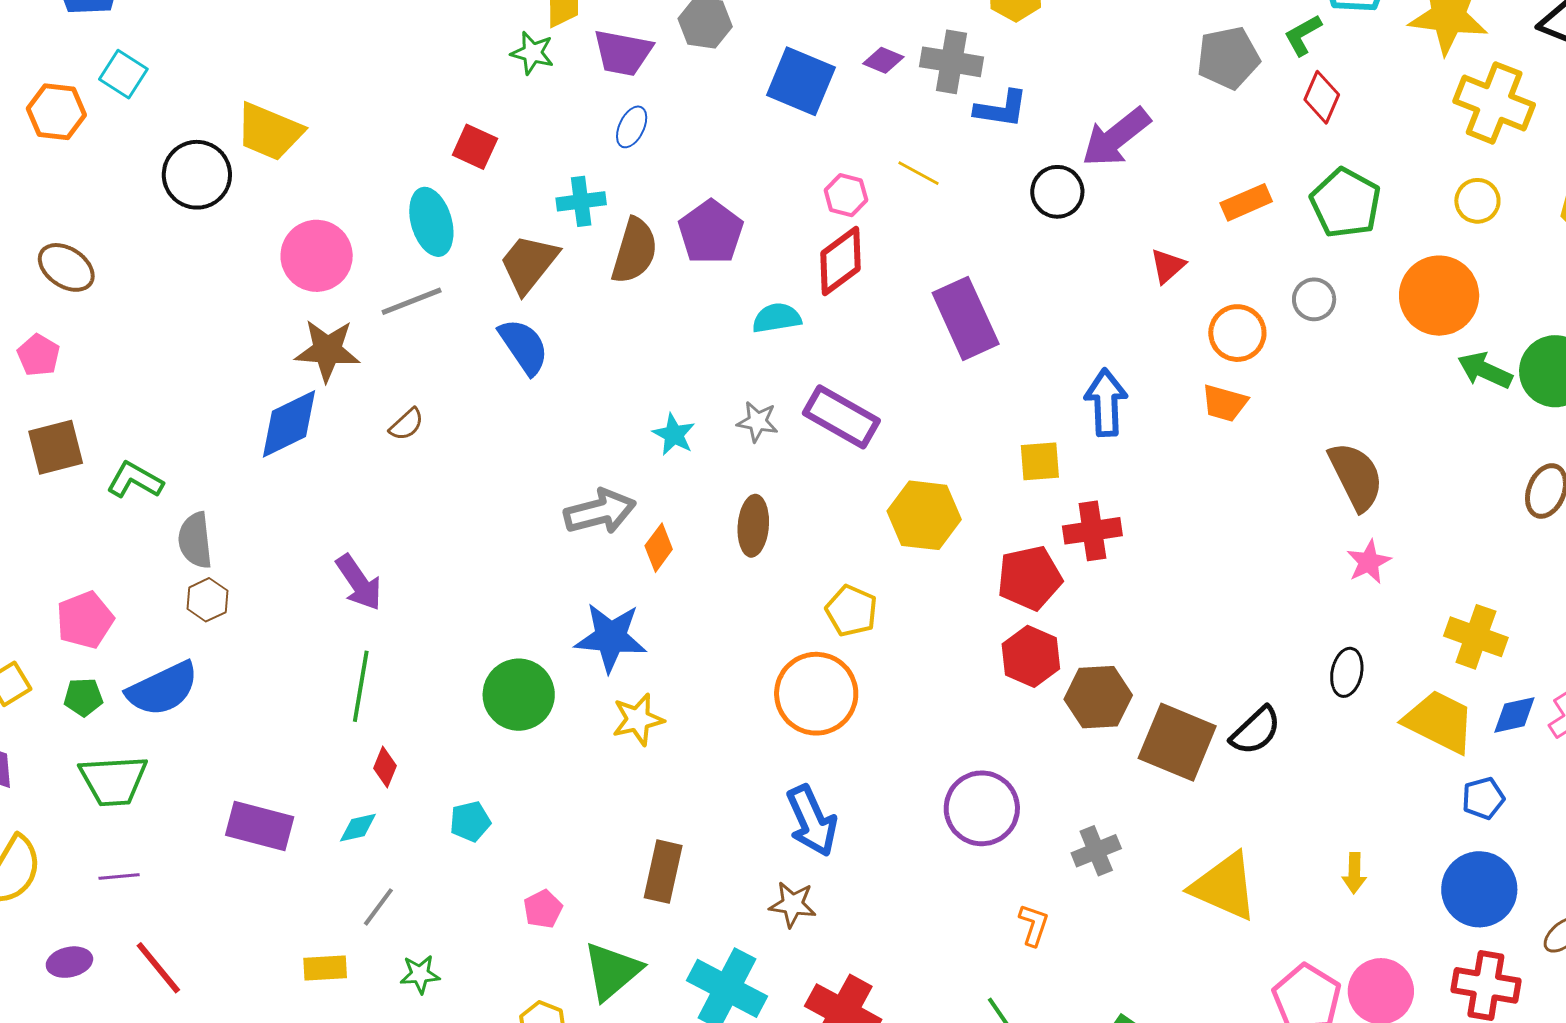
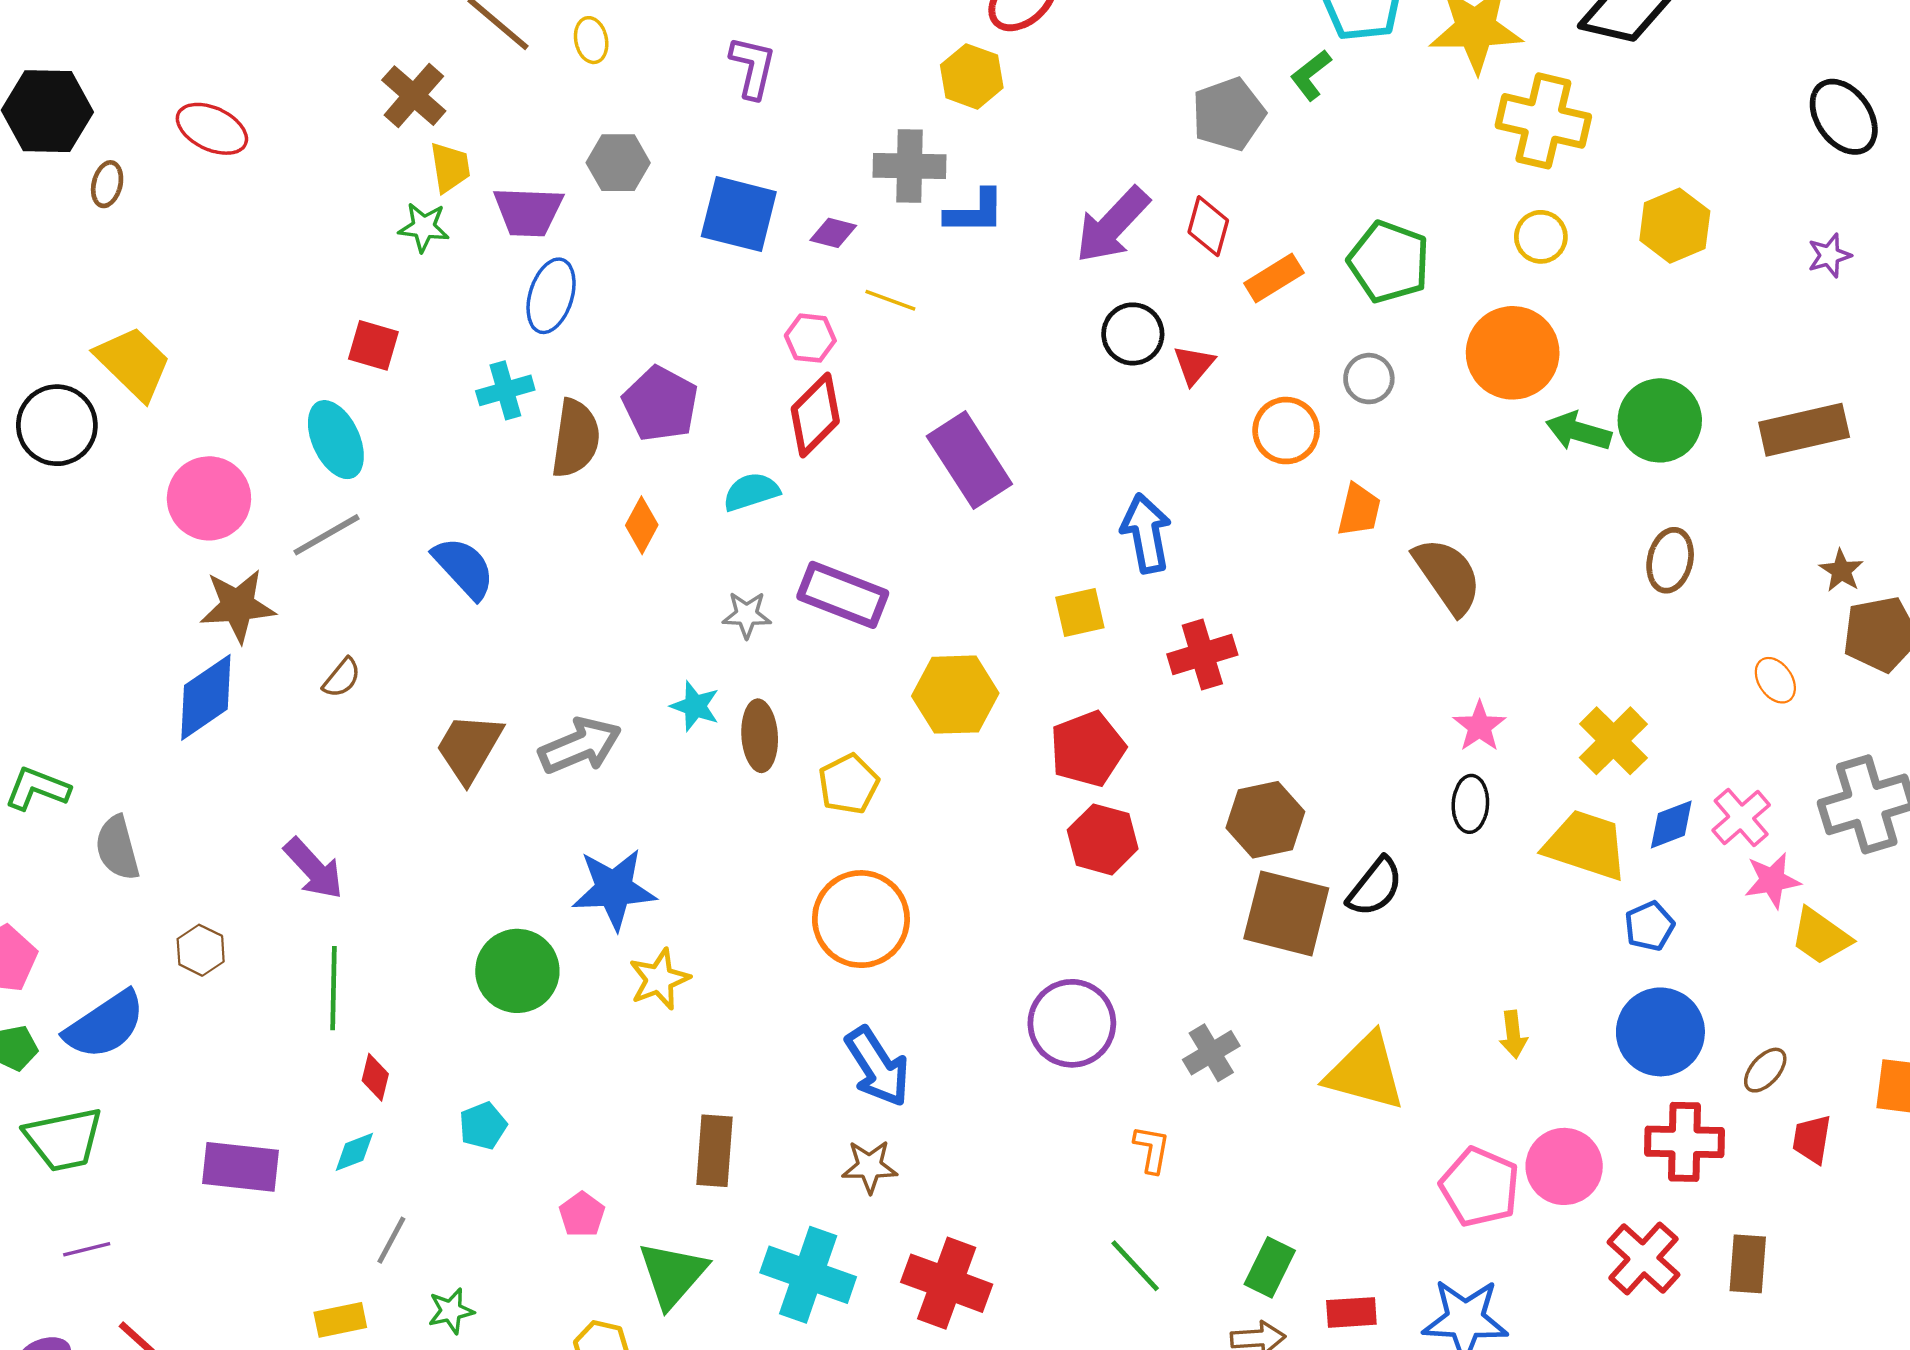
purple diamond: (883, 60) -> (833, 233), moved
red diamond: (1322, 97) -> (1208, 226), moved
blue ellipse: (632, 127) -> (551, 296), size x1.5
yellow trapezoid: (269, 132) -> (133, 363), turned -150
black circle: (1057, 192) -> (1133, 334), moved
brown trapezoid: (529, 264) -> (469, 748), moved
orange trapezoid: (1225, 403) -> (1359, 510), moved, turned -84
cyan star: (674, 435) -> (695, 706), moved
red cross: (1092, 531) -> (1202, 654), moved
orange diamond: (659, 548) -> (642, 525), moved
pink star: (1369, 562) -> (1479, 726), moved
brown hexagon: (207, 600) -> (201, 950), moved
yellow pentagon: (851, 611) -> (849, 784), moved, turned 30
yellow cross: (1476, 637) -> (1613, 741), turned 34
brown hexagon: (1098, 697) -> (1265, 820), moved

